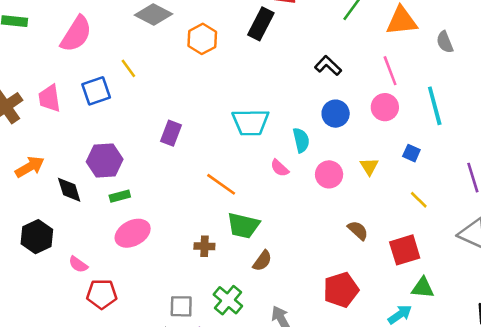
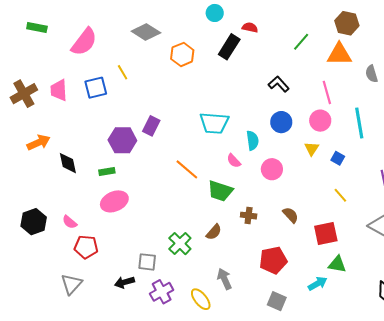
purple hexagon: (105, 160) -> (122, 140), moved
yellow triangle: (369, 166) -> (312, 149), moved
green trapezoid: (243, 226) -> (220, 191), moved
black hexagon: (37, 237) -> (34, 222), moved
brown cross: (204, 246) -> (249, 216), moved
green cross: (228, 300) -> (180, 244), moved

